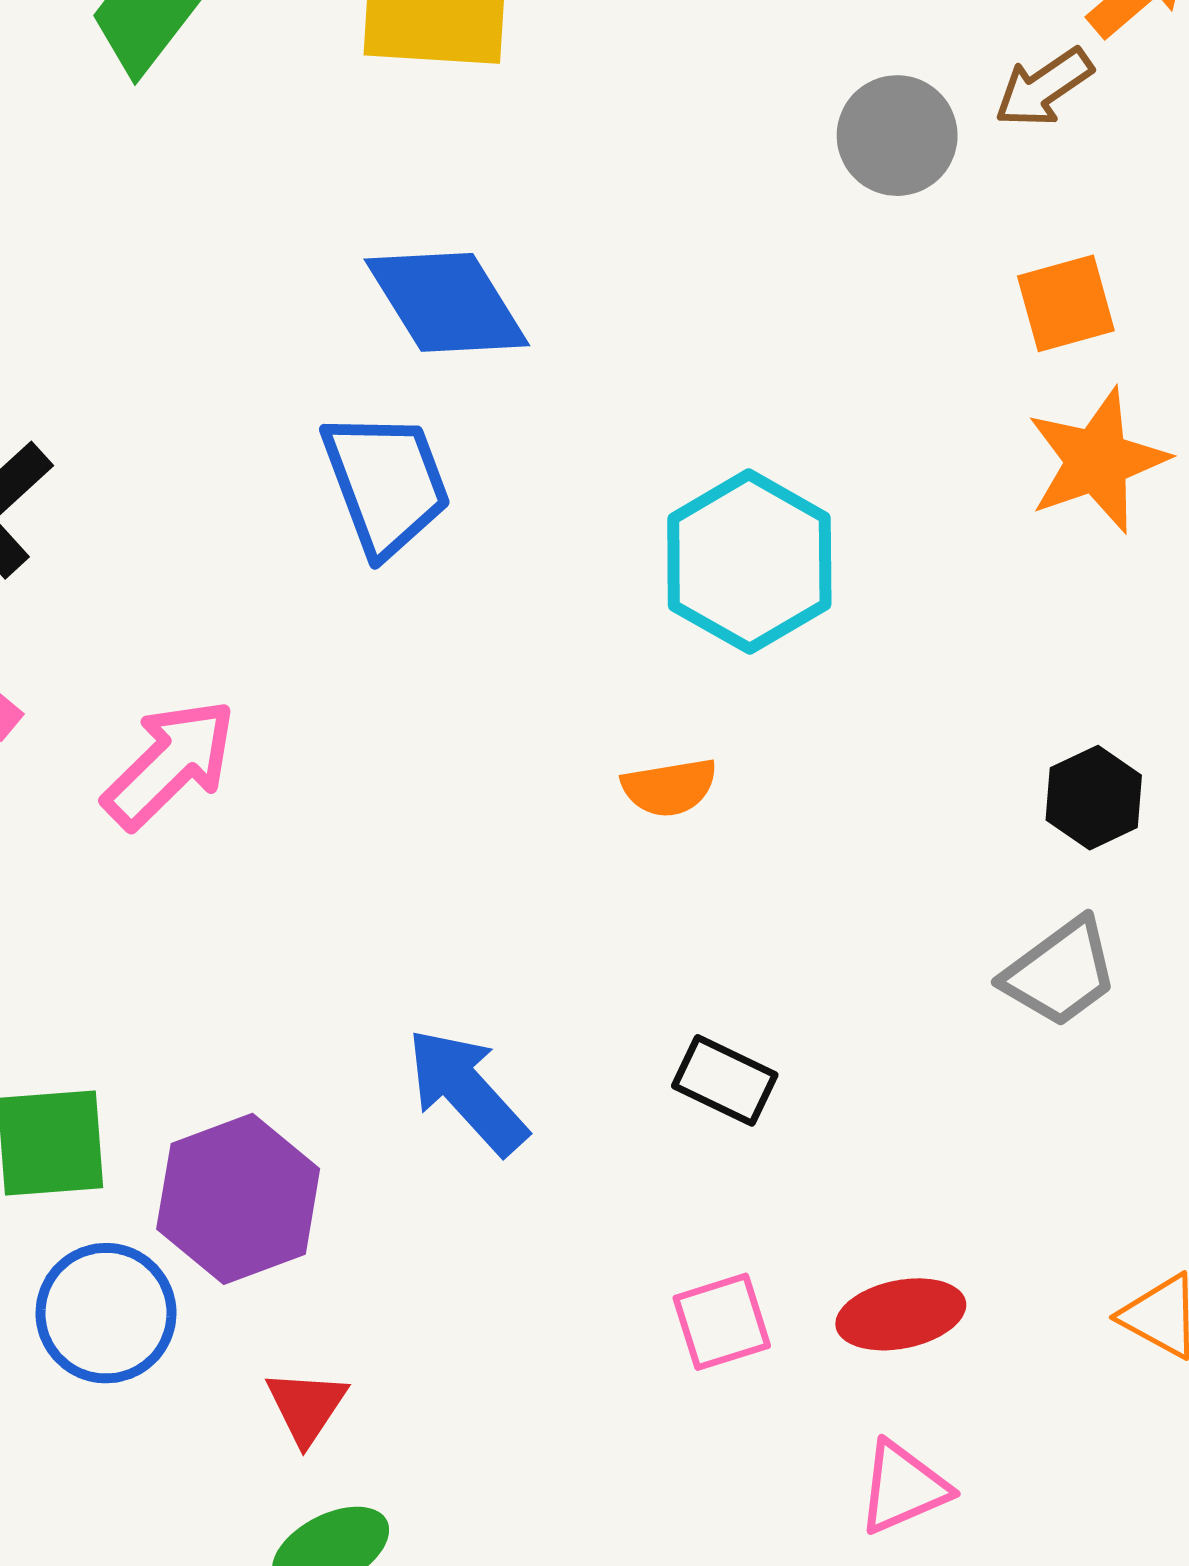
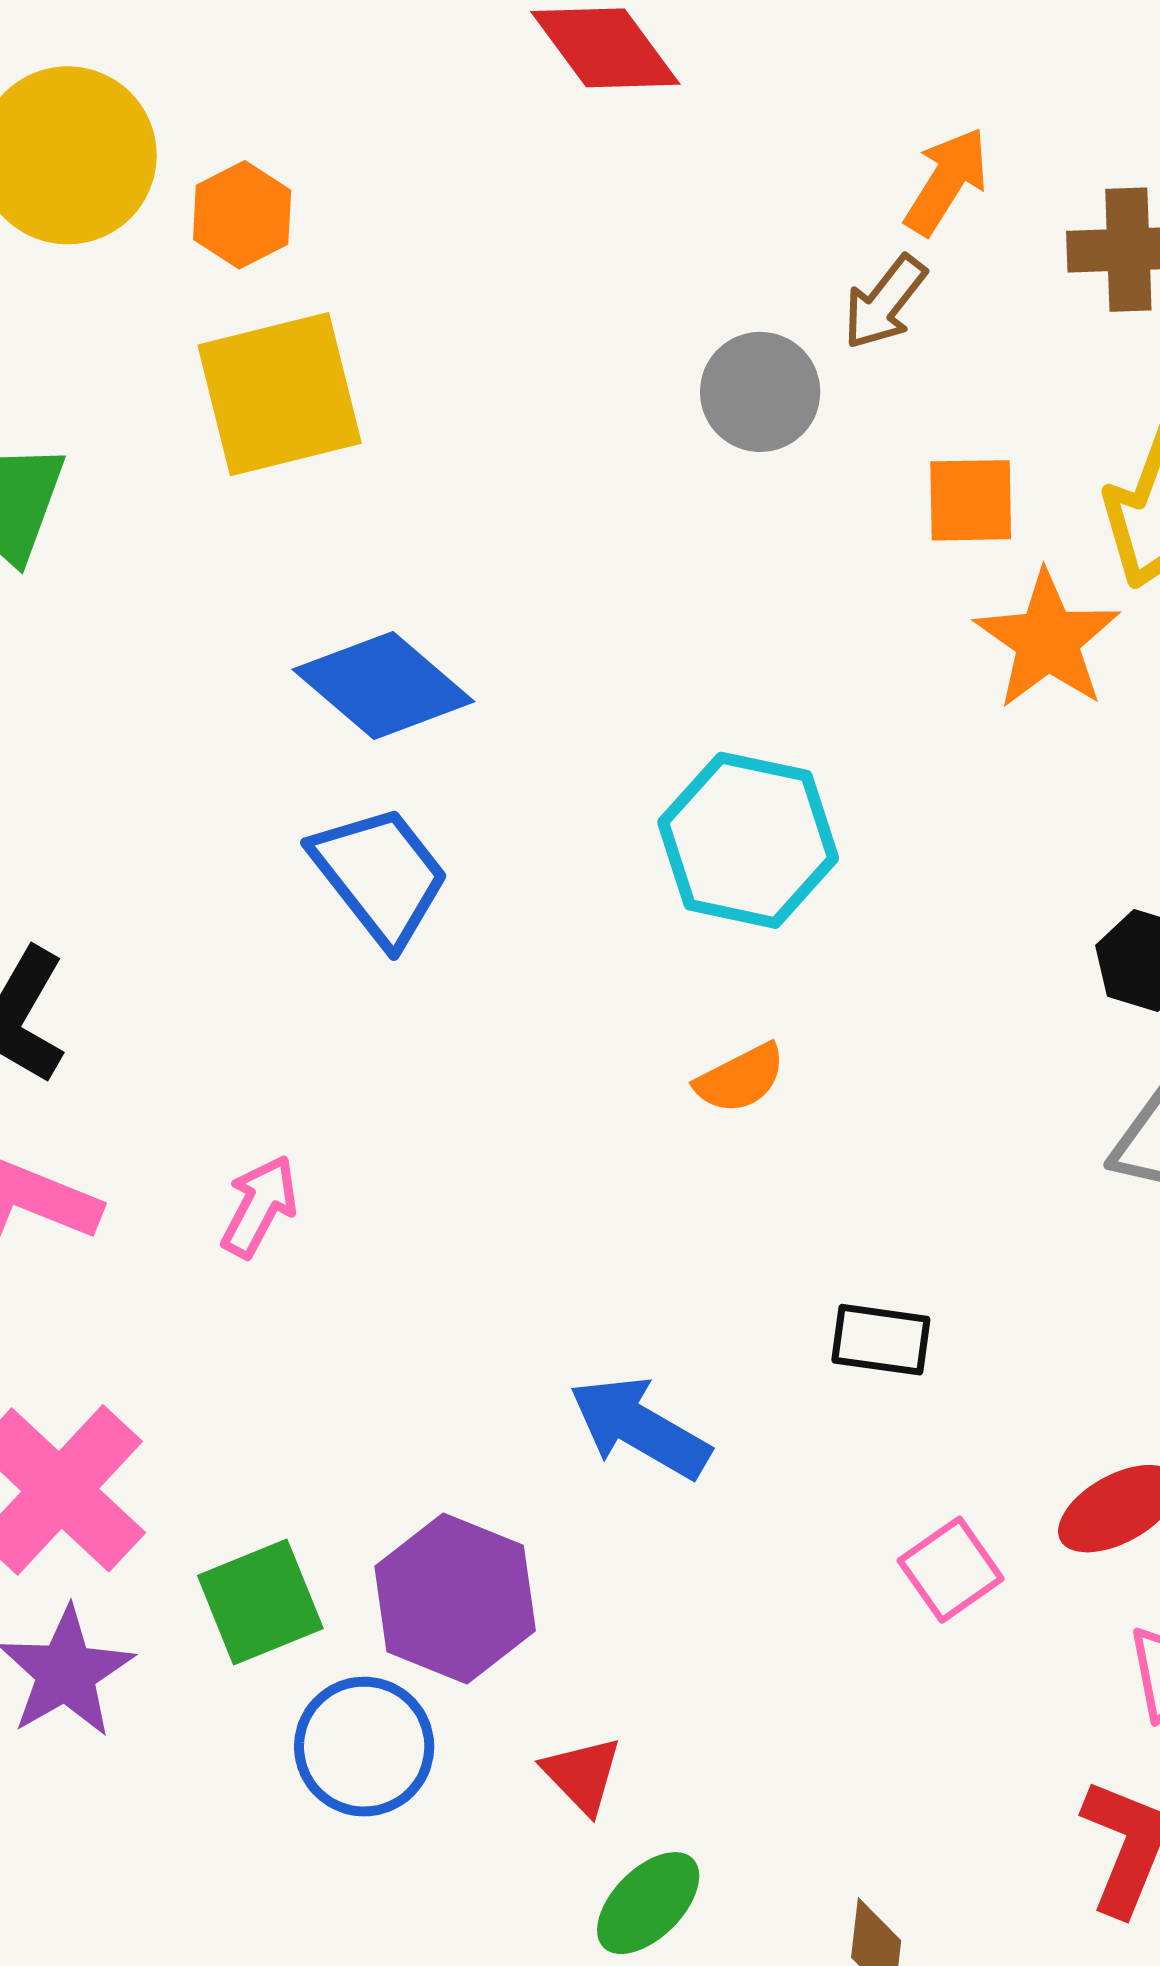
orange square: (1066, 303) -> (971, 500), turned 32
pink arrow: (170, 764) -> (259, 1206), size x0.7

